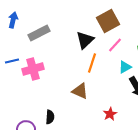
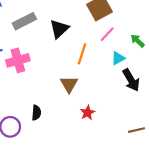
black triangle: (85, 40) -> (59, 29), moved
brown triangle: (80, 91) -> (69, 84), turned 36
red star: (110, 114) -> (88, 113), moved

